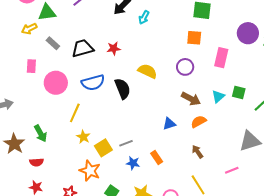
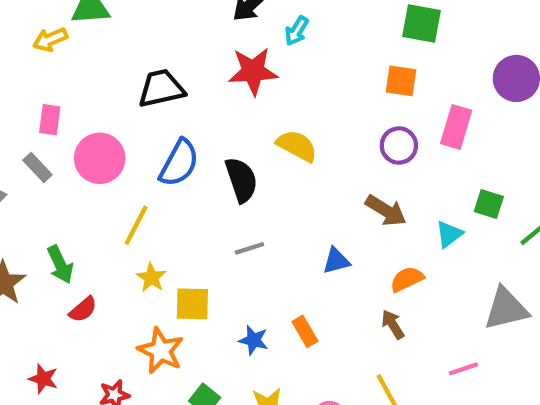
gray rectangle: (53, 43) -> (37, 167), moved
red star: (114, 48) -> (253, 71), moved, size x1.6
purple circle: (185, 67) -> (399, 146), moved
blue semicircle: (93, 83) -> (179, 163), turned -50
cyan triangle: (218, 97) -> (449, 234), moved
orange semicircle: (199, 122) -> (407, 279), moved
gray line: (126, 143) -> (249, 248), moved
yellow square: (103, 148) -> (192, 304), turned 30
red semicircle: (37, 162) -> (83, 309), moved, turned -40

